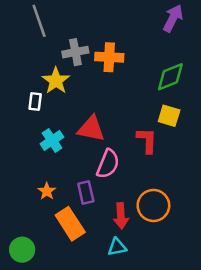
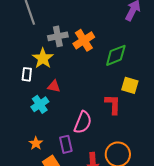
orange cross: (109, 57) -> (84, 40), turned -35
green diamond: (170, 77) -> (116, 55), moved
red triangle: (91, 129) -> (54, 86), moved, size x0.6

